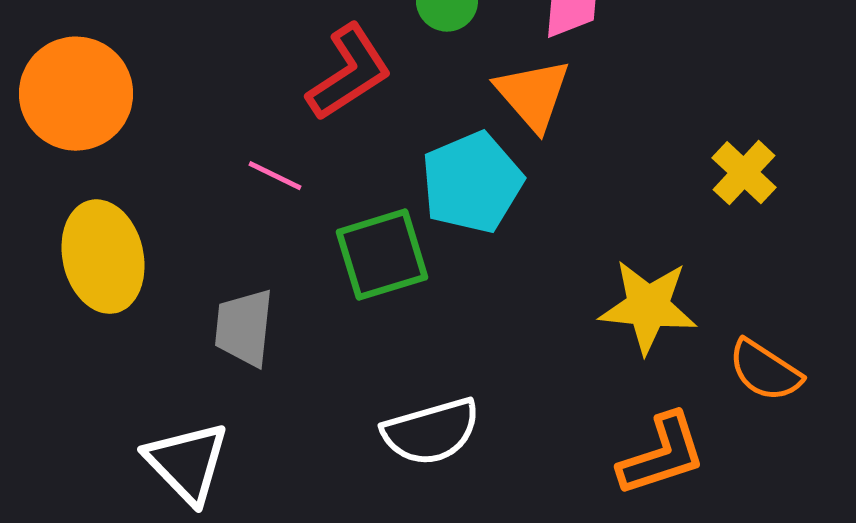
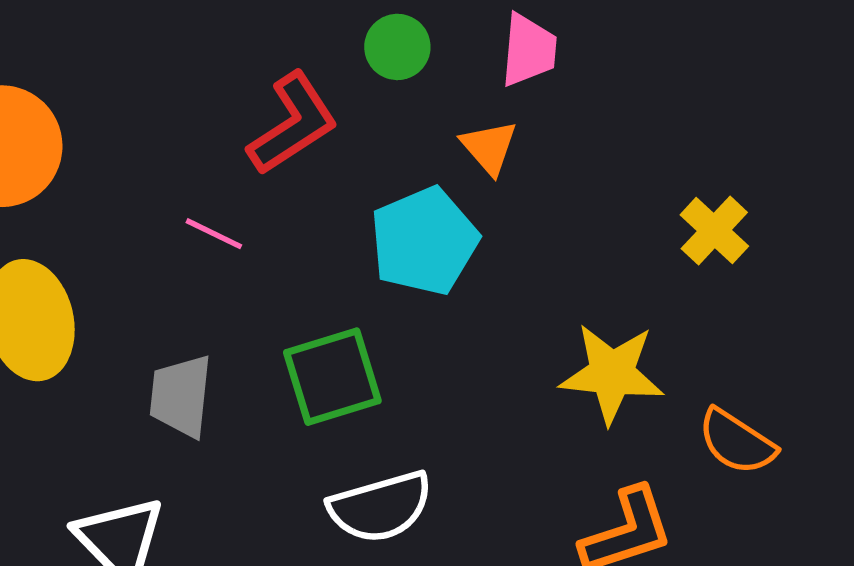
orange triangle: (533, 95) -> (489, 147), size x0.7
green square: (382, 255) -> (332, 377), moved

